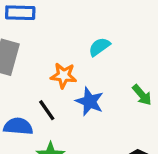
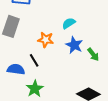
blue star: (90, 101) -> (74, 45), moved

